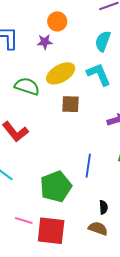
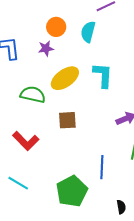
cyan semicircle: (103, 41) -> (88, 32), moved
cyan L-shape: (99, 74) -> (103, 75), turned 32
brown square: (71, 104) -> (67, 120), moved

